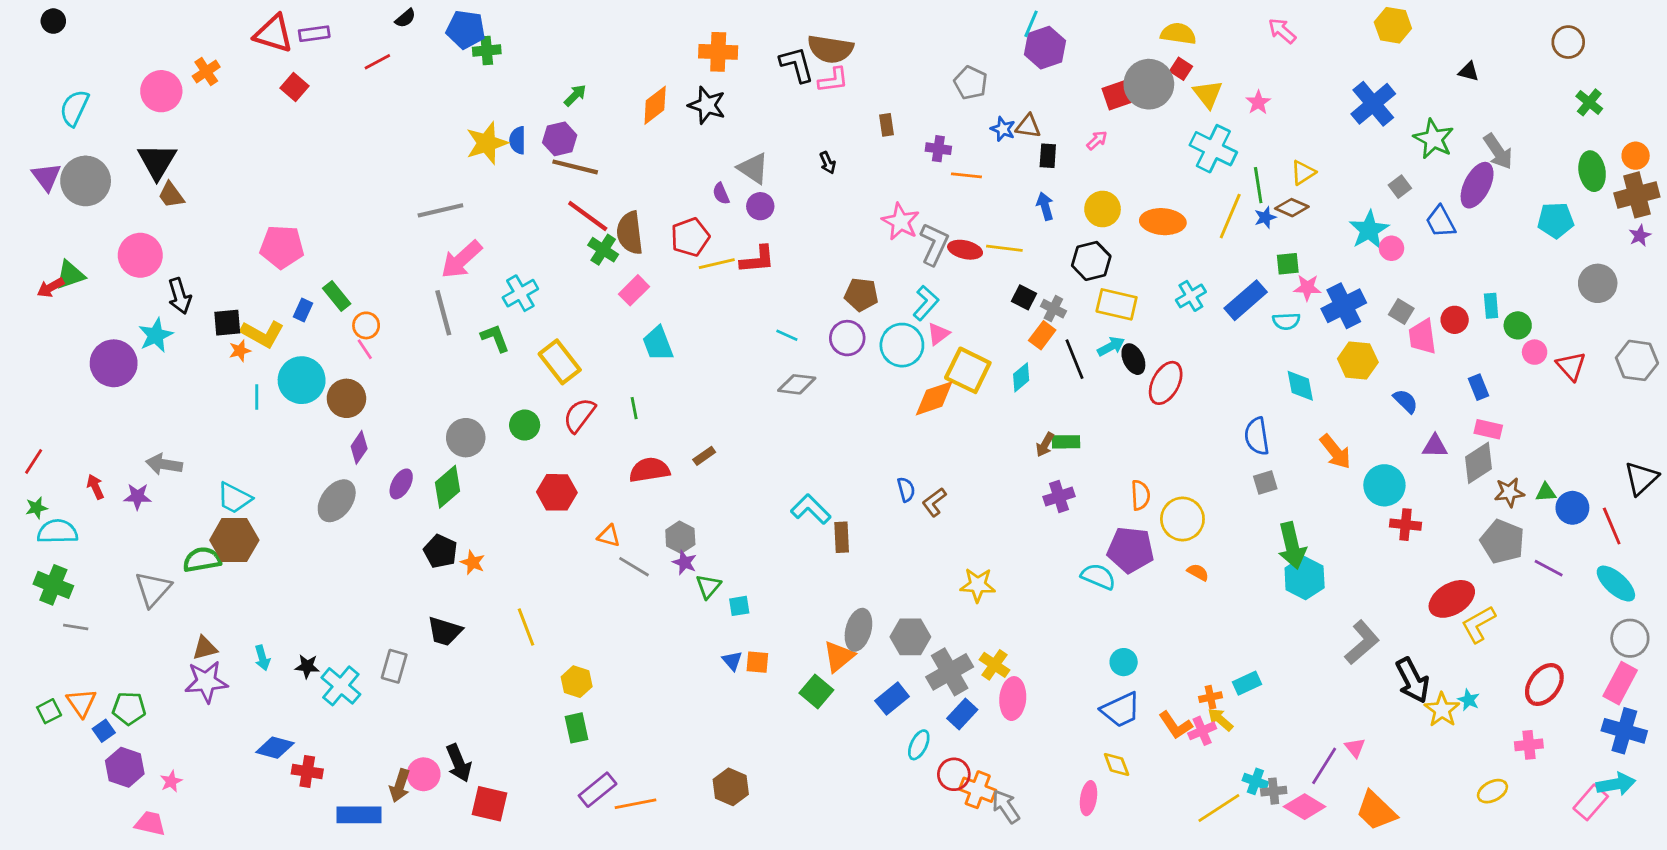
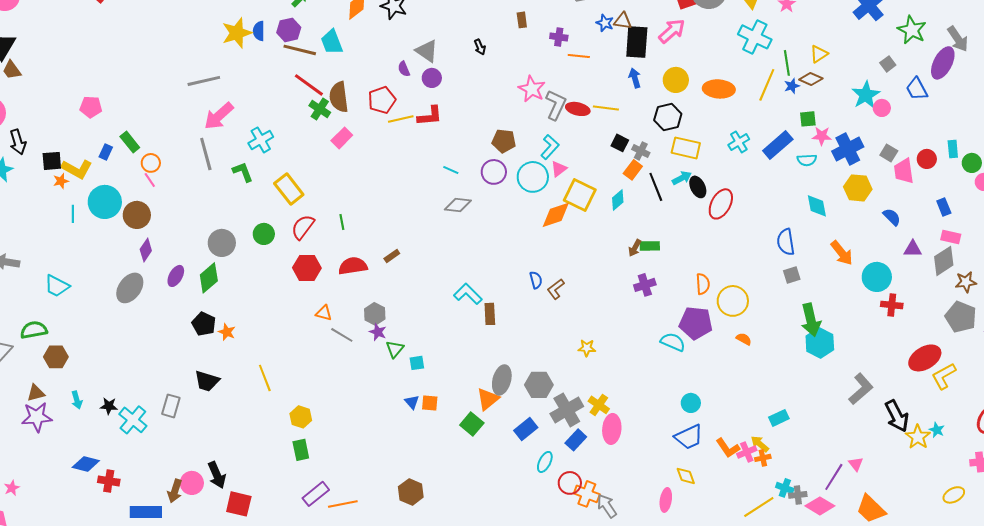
pink arrow: (1097, 140) -> (672, 31), size x1.8
black rectangle: (1048, 156) -> (637, 42), size x1.8
pink pentagon: (282, 247) -> (91, 107), size x0.7
cyan trapezoid: (658, 344) -> (332, 42), moved
red hexagon: (557, 492) -> (307, 268), moved
brown hexagon: (234, 540) -> (56, 357), moved, size x0.7
yellow star: (978, 585) -> (587, 348), size x0.7
orange cross: (1211, 697) -> (763, 458), moved

